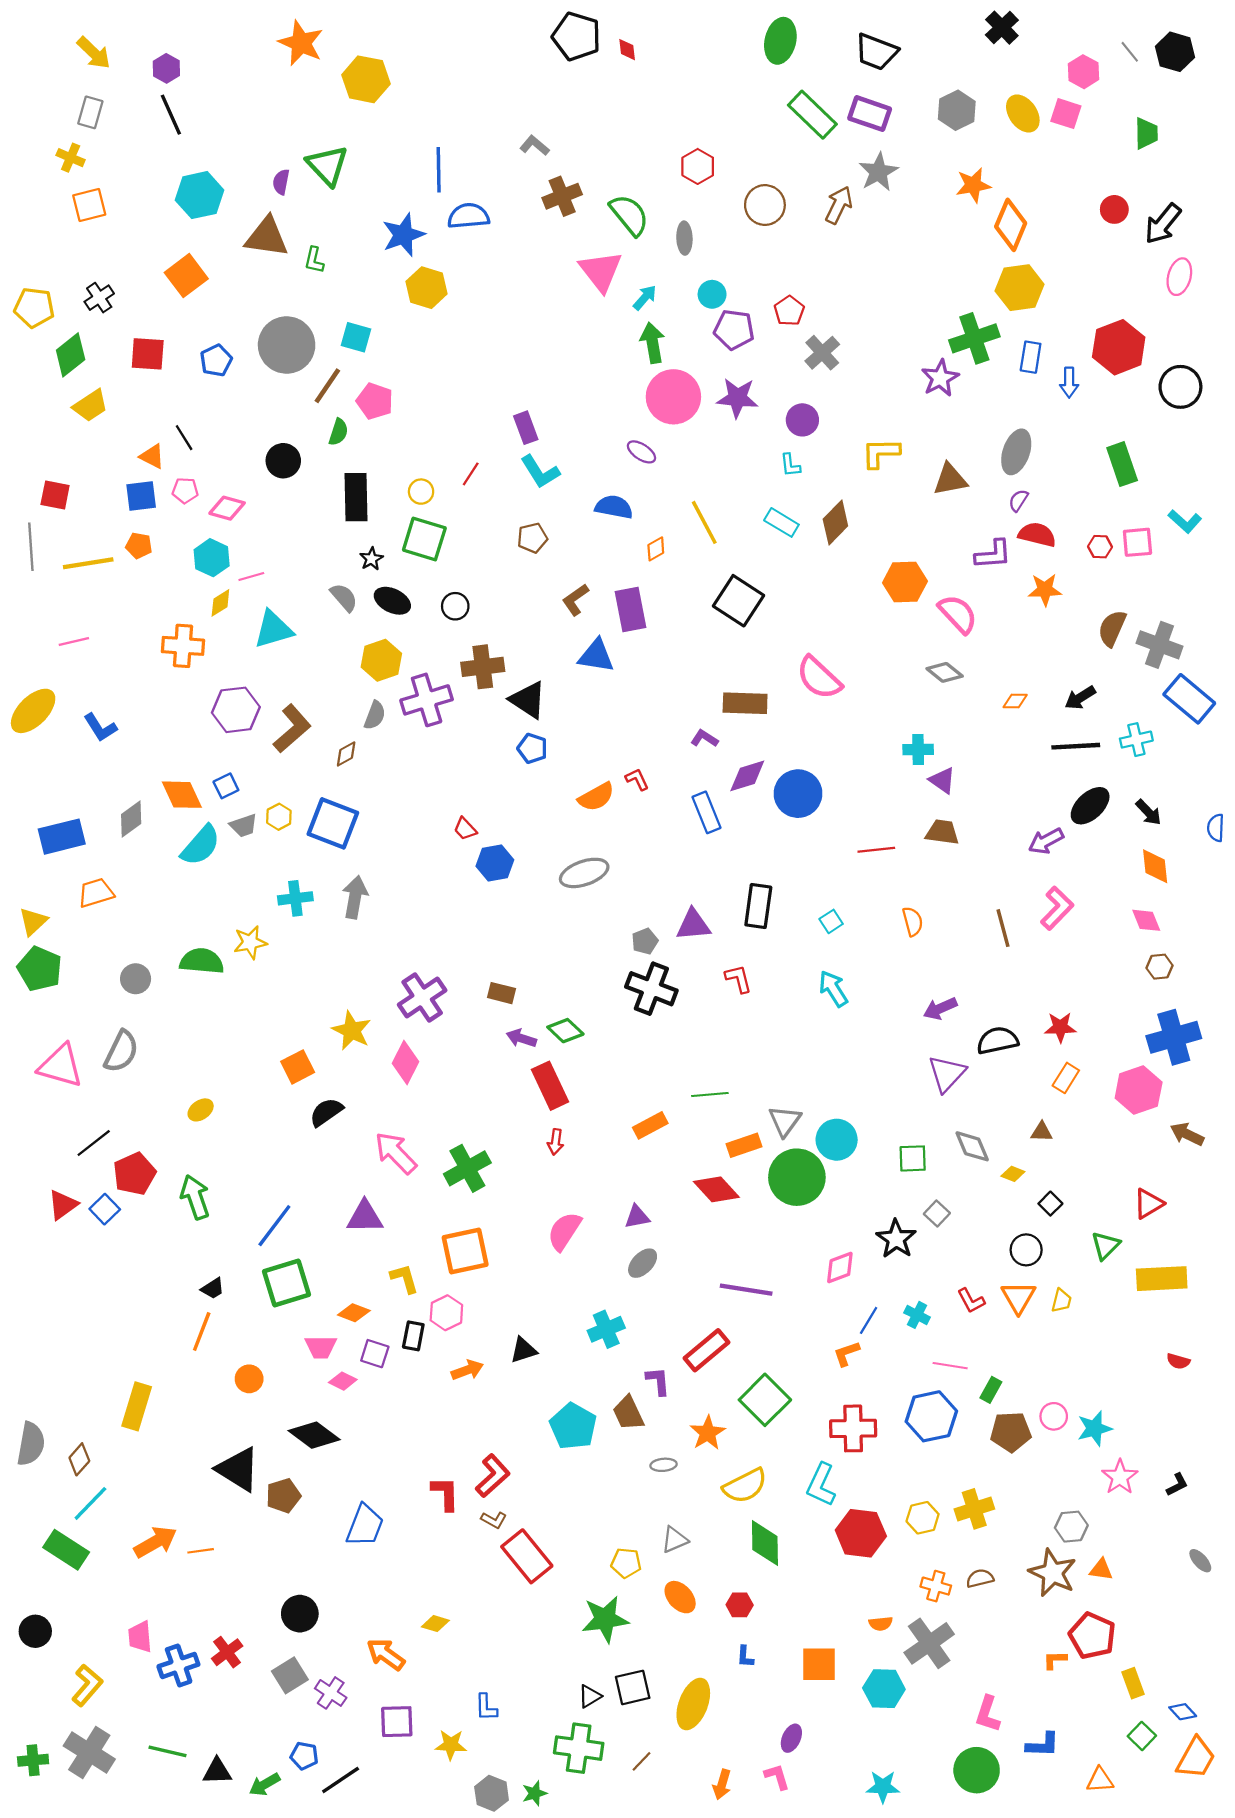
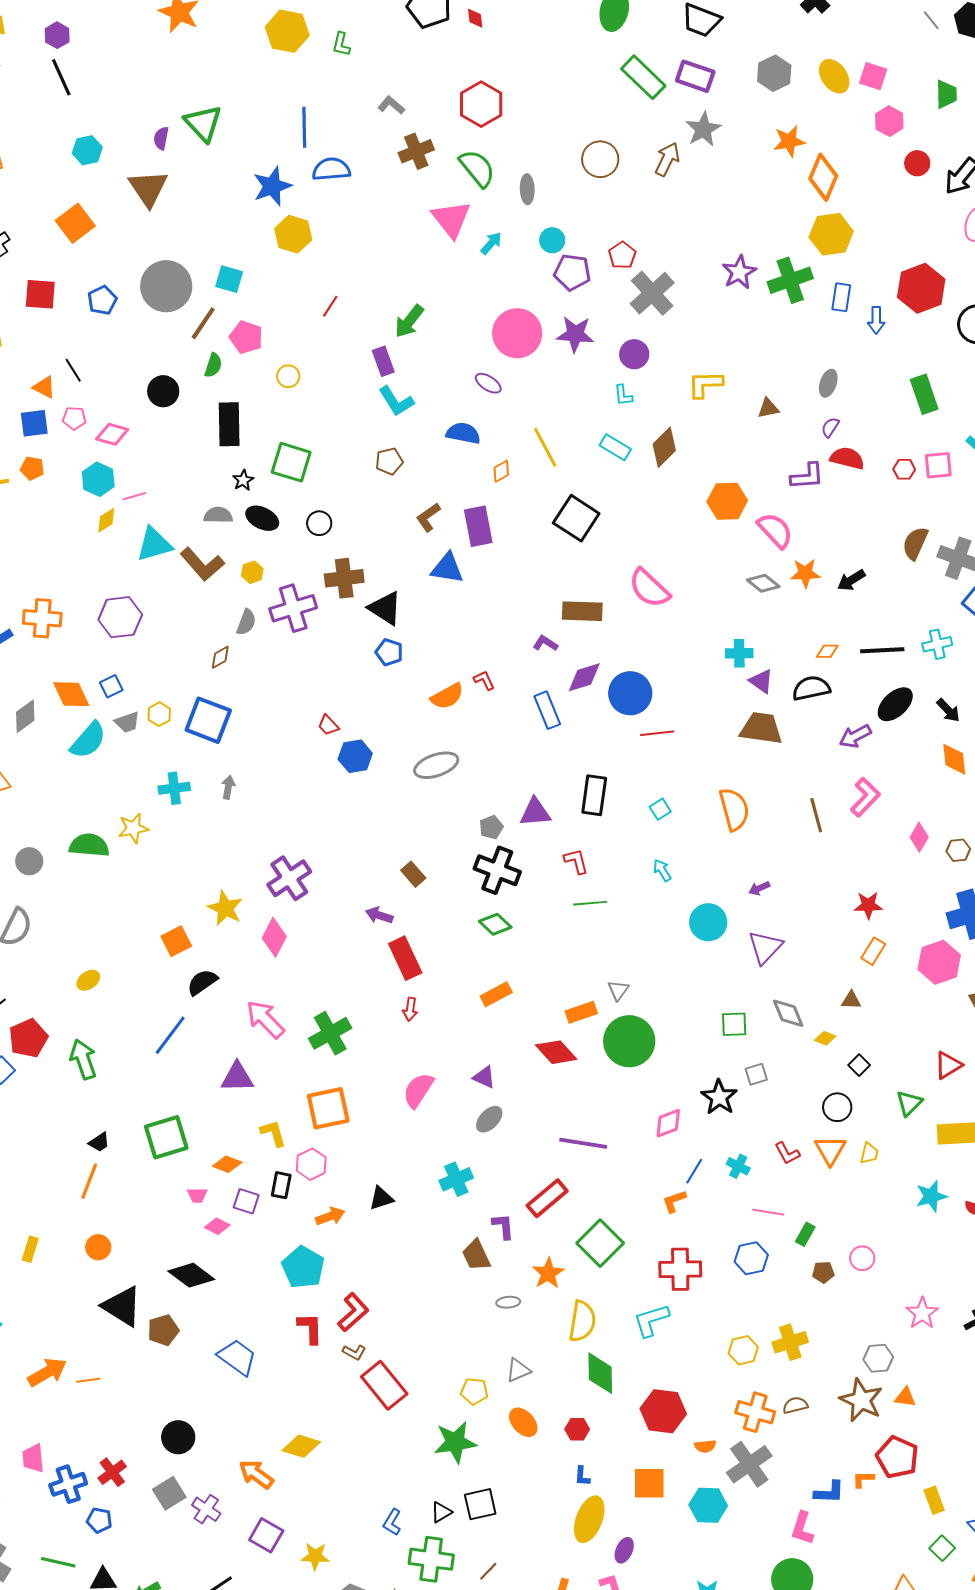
pink hexagon: (1083, 72) -> (889, 121), moved
yellow hexagon: (366, 79) -> (287, 31), moved
red hexagon: (698, 166) -> (481, 104), moved, size x1.4
cyan hexagon: (200, 195) -> (87, 150), size x0.7
brown triangle: (267, 237) -> (148, 188), turned 48
green L-shape: (314, 260) -> (341, 44), moved
green arrow: (653, 343) -> (409, 321), moved, turned -132
gray cross: (822, 353) -> (652, 293), size x1.4
purple star: (940, 378) -> (739, 272), moved
gray ellipse: (1016, 452) -> (828, 383), size x0.7
red line: (471, 474) -> (330, 306), moved
brown triangle: (950, 479) -> (768, 408), size x0.7
yellow circle: (421, 492) -> (288, 376), moved
orange star: (1045, 590) -> (805, 573), moved
gray semicircle: (344, 597) -> (218, 515), turned -48
orange cross: (183, 646) -> (42, 618), moved
yellow hexagon: (381, 660) -> (252, 572), size x0.6
black arrow: (1080, 698) -> (851, 580), moved
orange diamond: (1015, 701) -> (827, 651), moved
brown L-shape: (292, 729) -> (202, 564), moved, turned 90
brown trapezoid: (942, 832) -> (761, 728), size x1.4
red line: (876, 850) -> (657, 733), moved
gray arrow: (355, 897) -> (228, 787), size x0.6
pink diamond: (1146, 920) -> (919, 837), moved, turned 52
orange semicircle: (913, 921) -> (734, 809), size x1.6
cyan arrow: (833, 989) -> (662, 870), size x0.7
brown rectangle: (502, 993) -> (413, 874), moved, turned 35
purple arrow: (940, 1009) -> (759, 888), size x0.7
green diamond: (565, 1031) -> (495, 924), moved
black semicircle: (997, 1040) -> (811, 688), moved
green line: (710, 1094) -> (590, 903), moved
gray triangle: (785, 1121) -> (618, 990), size x0.7
cyan circle: (837, 1140) -> (708, 922), moved
gray square: (937, 1214) -> (756, 1074), turned 30
purple triangle: (637, 1217) -> (484, 1077), turned 35
blue line: (274, 1226) -> (170, 1035), moved
pink trapezoid: (321, 1347) -> (197, 1195), size x0.7
orange circle: (249, 1379) -> (98, 1247), moved
yellow rectangle: (137, 1406) -> (30, 1249), size x0.6
blue hexagon: (931, 1416) -> (751, 1258), size x0.7
cyan pentagon: (573, 1426) -> (303, 1267), moved
cyan star: (1094, 1428) -> (931, 1196), moved
brown pentagon: (1011, 1432) -> (823, 1272), size x0.6
cyan L-shape: (821, 1485) -> (651, 1320), turned 48
yellow semicircle: (745, 1486) -> (582, 1321), turned -54
blue trapezoid: (365, 1525) -> (237, 1357), turned -75
red hexagon: (861, 1533) -> (663, 1411), moved
orange cross: (936, 1586) -> (755, 1412), size x1.4
yellow diamond: (435, 1624) -> (301, 1446), size x1.5
yellow ellipse: (693, 1704) -> (589, 1519), moved
blue L-shape: (486, 1707) -> (392, 1522), moved, turned 32
purple square: (397, 1722) -> (266, 1535), turned 32
blue L-shape: (1043, 1745) -> (829, 1492), moved
blue pentagon: (304, 1756) -> (99, 1520), moved

